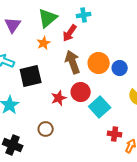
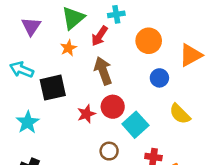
orange circle: (99, 63) -> (149, 41), moved
brown circle: (46, 129) -> (109, 151), moved

